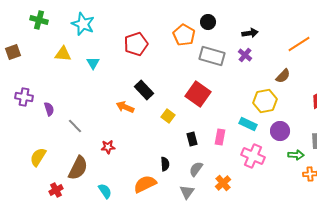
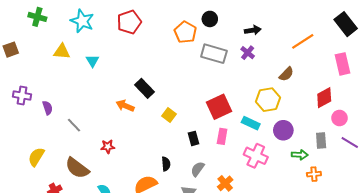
red pentagon: (136, 44) -> (129, 22), moved
red square: (198, 94) -> (219, 107), moved, turned 30
brown semicircle: (78, 168) -> (77, 168), turned 100

